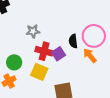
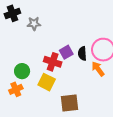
gray star: (33, 31) -> (34, 24), moved
purple square: (58, 54) -> (66, 52), moved

